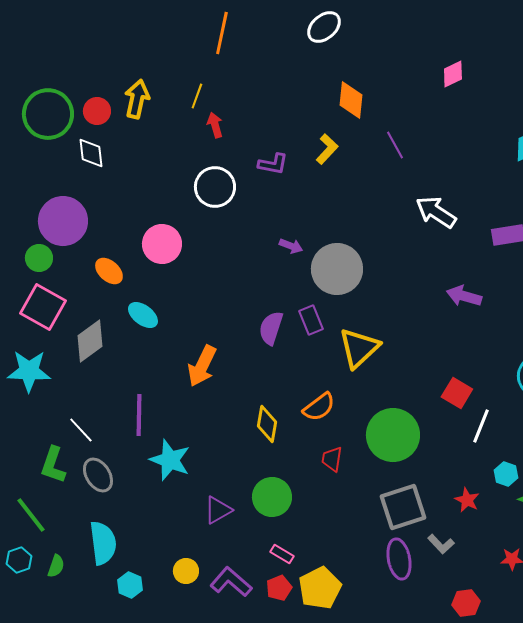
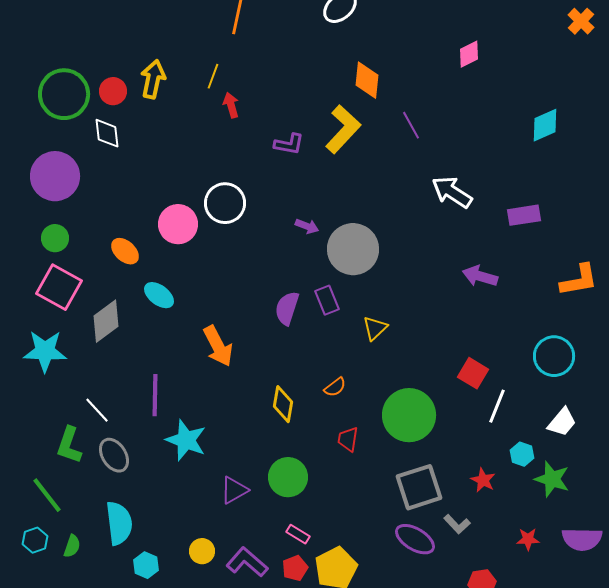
yellow L-shape: (327, 149) -> (343, 129), size x1.6
white circle: (215, 187) -> (225, 203), moved
purple circle: (63, 221) -> (55, 176), moved
yellow triangle: (359, 348) -> (375, 328), size x0.6
orange arrow: (202, 366) -> (218, 346), turned -54
orange semicircle: (319, 407) -> (335, 387), size x0.7
purple ellipse: (399, 559) -> (415, 539), turned -48

